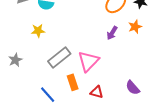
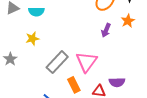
gray star: (15, 60) -> (10, 59), moved
purple semicircle: (133, 88) -> (117, 82), moved, turned -42

